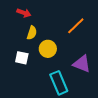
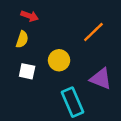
yellow semicircle: (32, 33) -> (22, 39), moved

